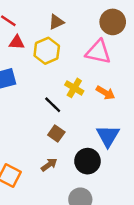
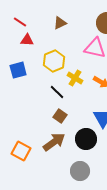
yellow hexagon: (47, 51) -> (54, 61), moved
brown arrow: (49, 165) -> (54, 142), size x1.6

